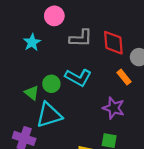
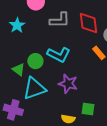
purple star: (114, 108) -> (68, 84), moved

